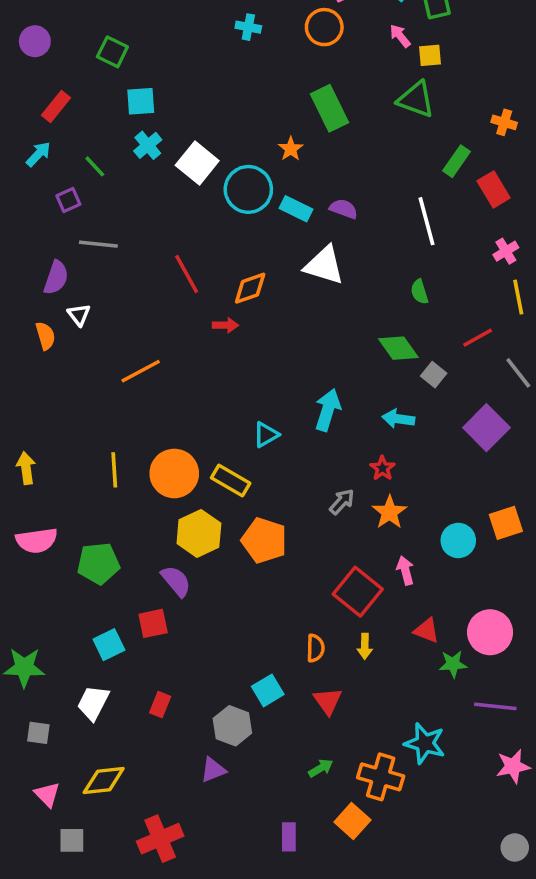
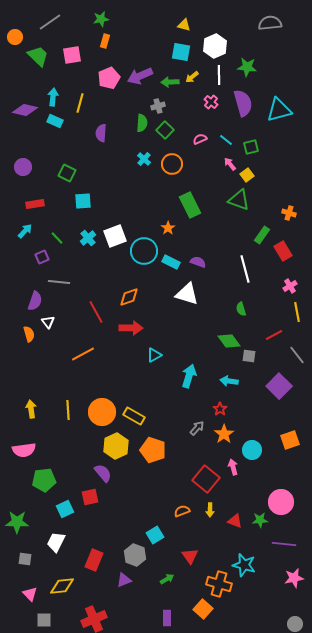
cyan cross: (248, 27) -> (144, 159), turned 32
orange circle: (324, 27) -> (172, 164), moved
yellow square: (430, 55) -> (247, 175), turned -32
red rectangle: (56, 106) -> (35, 204), turned 42
cyan cross: (148, 145) -> (88, 238), moved
white square: (197, 163) -> (115, 236), turned 30
red line: (187, 274) -> (96, 312), moved
orange diamond: (250, 288) -> (129, 297), moved
red arrow: (225, 325) -> (131, 328), size x1.6
gray square: (434, 375) -> (249, 356), turned -32
cyan triangle: (266, 435) -> (154, 355), moved
yellow arrow: (26, 468) -> (31, 409), moved
cyan circle: (458, 540) -> (252, 450), moved
green pentagon: (98, 563) -> (44, 480), moved
red triangle: (427, 630) -> (235, 521), moved
orange semicircle: (315, 648) -> (182, 511), turned -112
red triangle: (328, 701) -> (190, 556), moved
red rectangle: (160, 705) -> (94, 560), moved, size x1.5
green arrow: (321, 768) -> (167, 579), moved

